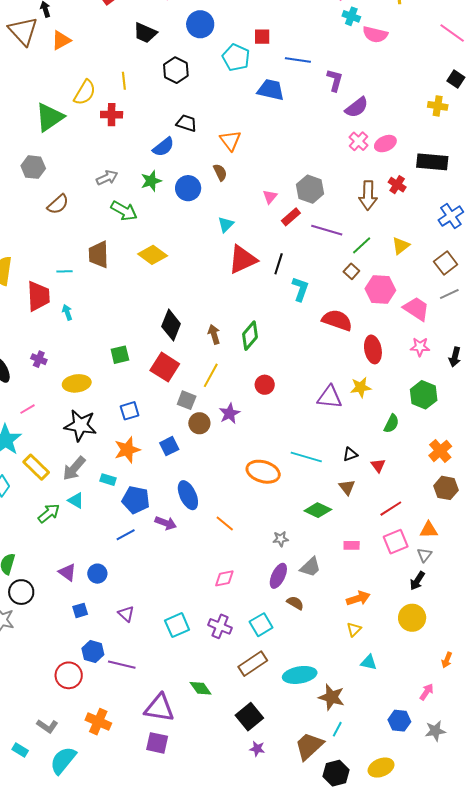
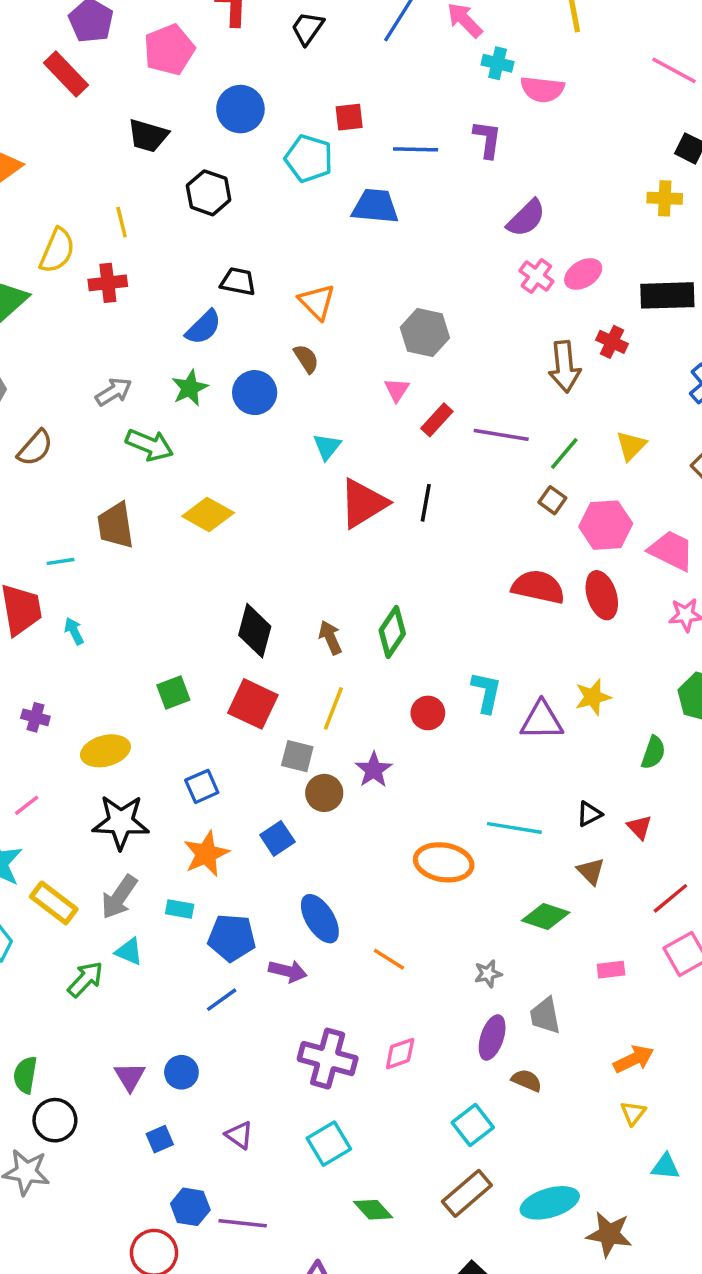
purple L-shape: (335, 80) -> (487, 139), moved
gray hexagon: (310, 189) -> (425, 333), moved
cyan L-shape: (300, 289) -> (486, 692), moved
red ellipse: (373, 349) -> (602, 595), moved
gray trapezoid: (310, 567) -> (545, 1016), turned 130
purple triangle: (67, 572) -> (130, 1077), turned 30
purple cross: (220, 626) -> (328, 1059), moved, size x1.4
green diamond: (201, 688) -> (373, 1210), moved

